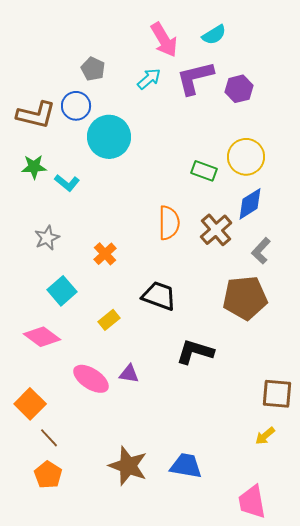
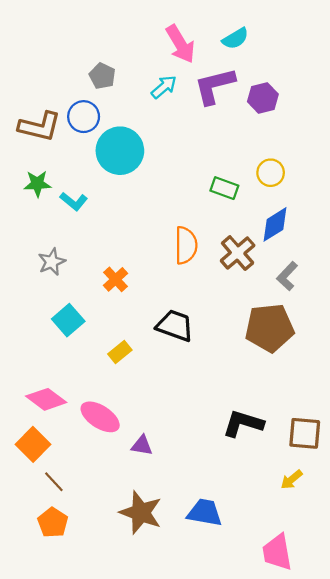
yellow circle: (246, 157) -> (271, 173), size x0.7
pink diamond: (42, 337) -> (46, 399), moved
black L-shape: (195, 352) -> (243, 424), moved
purple triangle: (129, 374) -> (142, 446), moved

